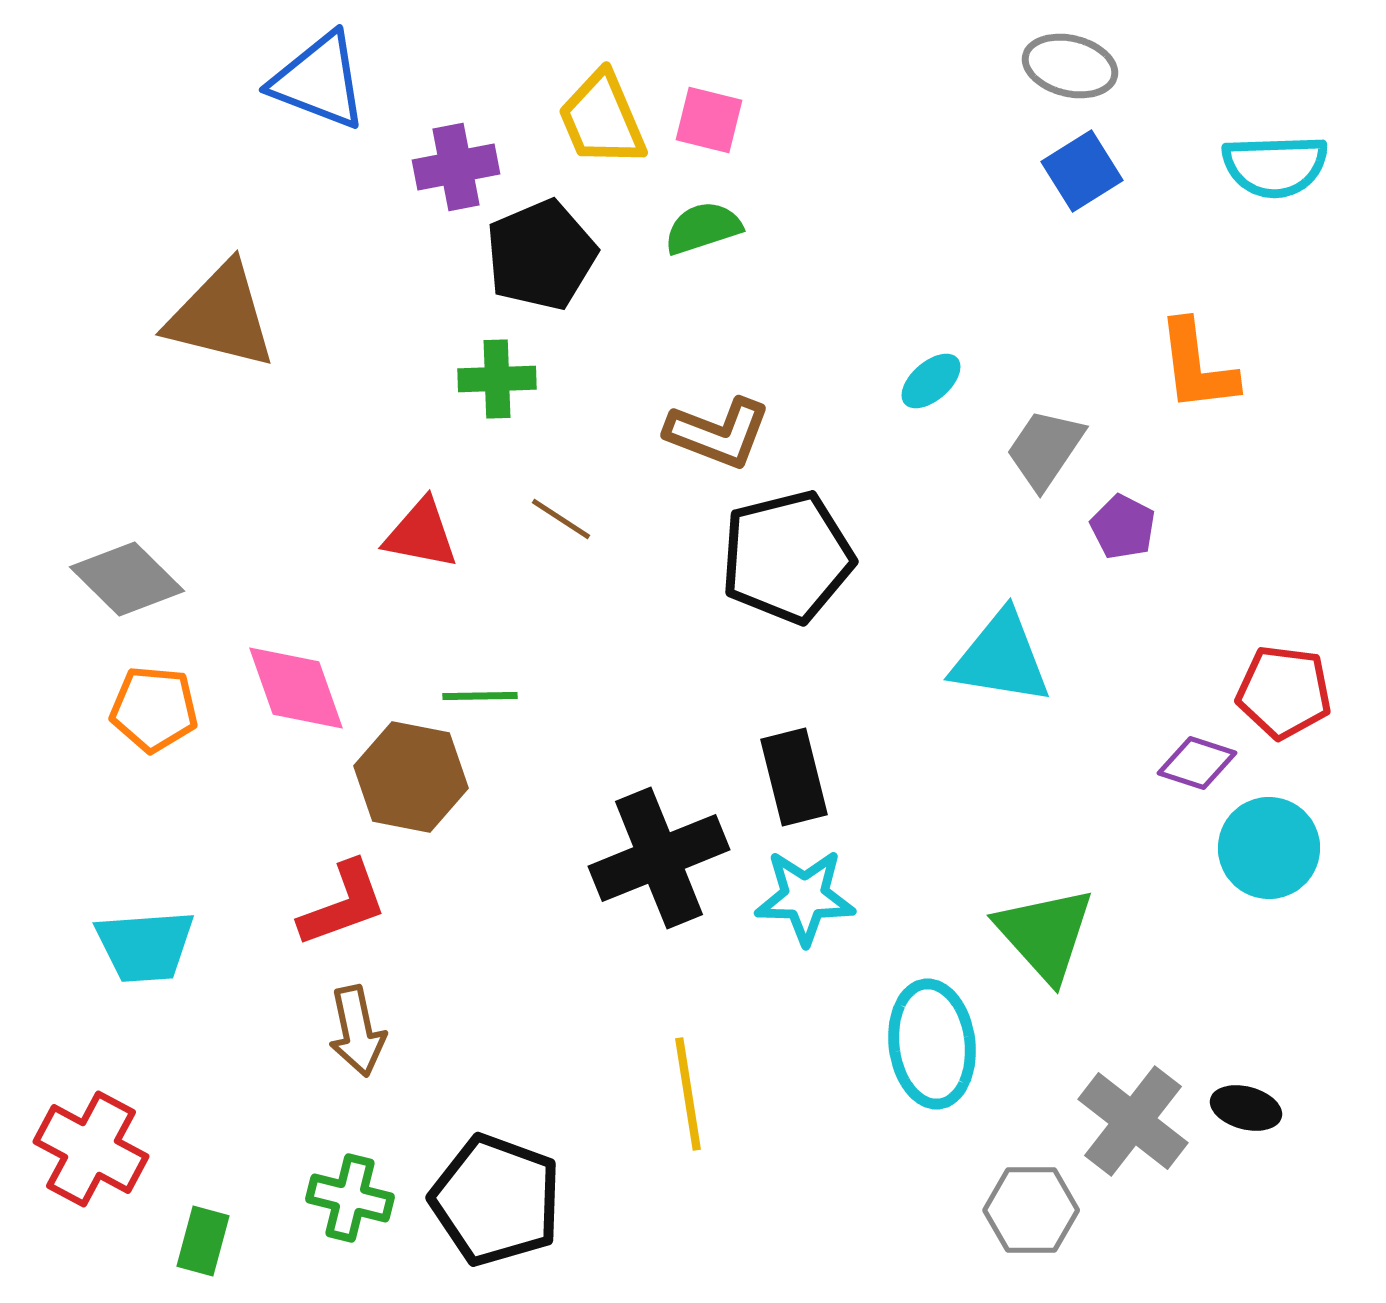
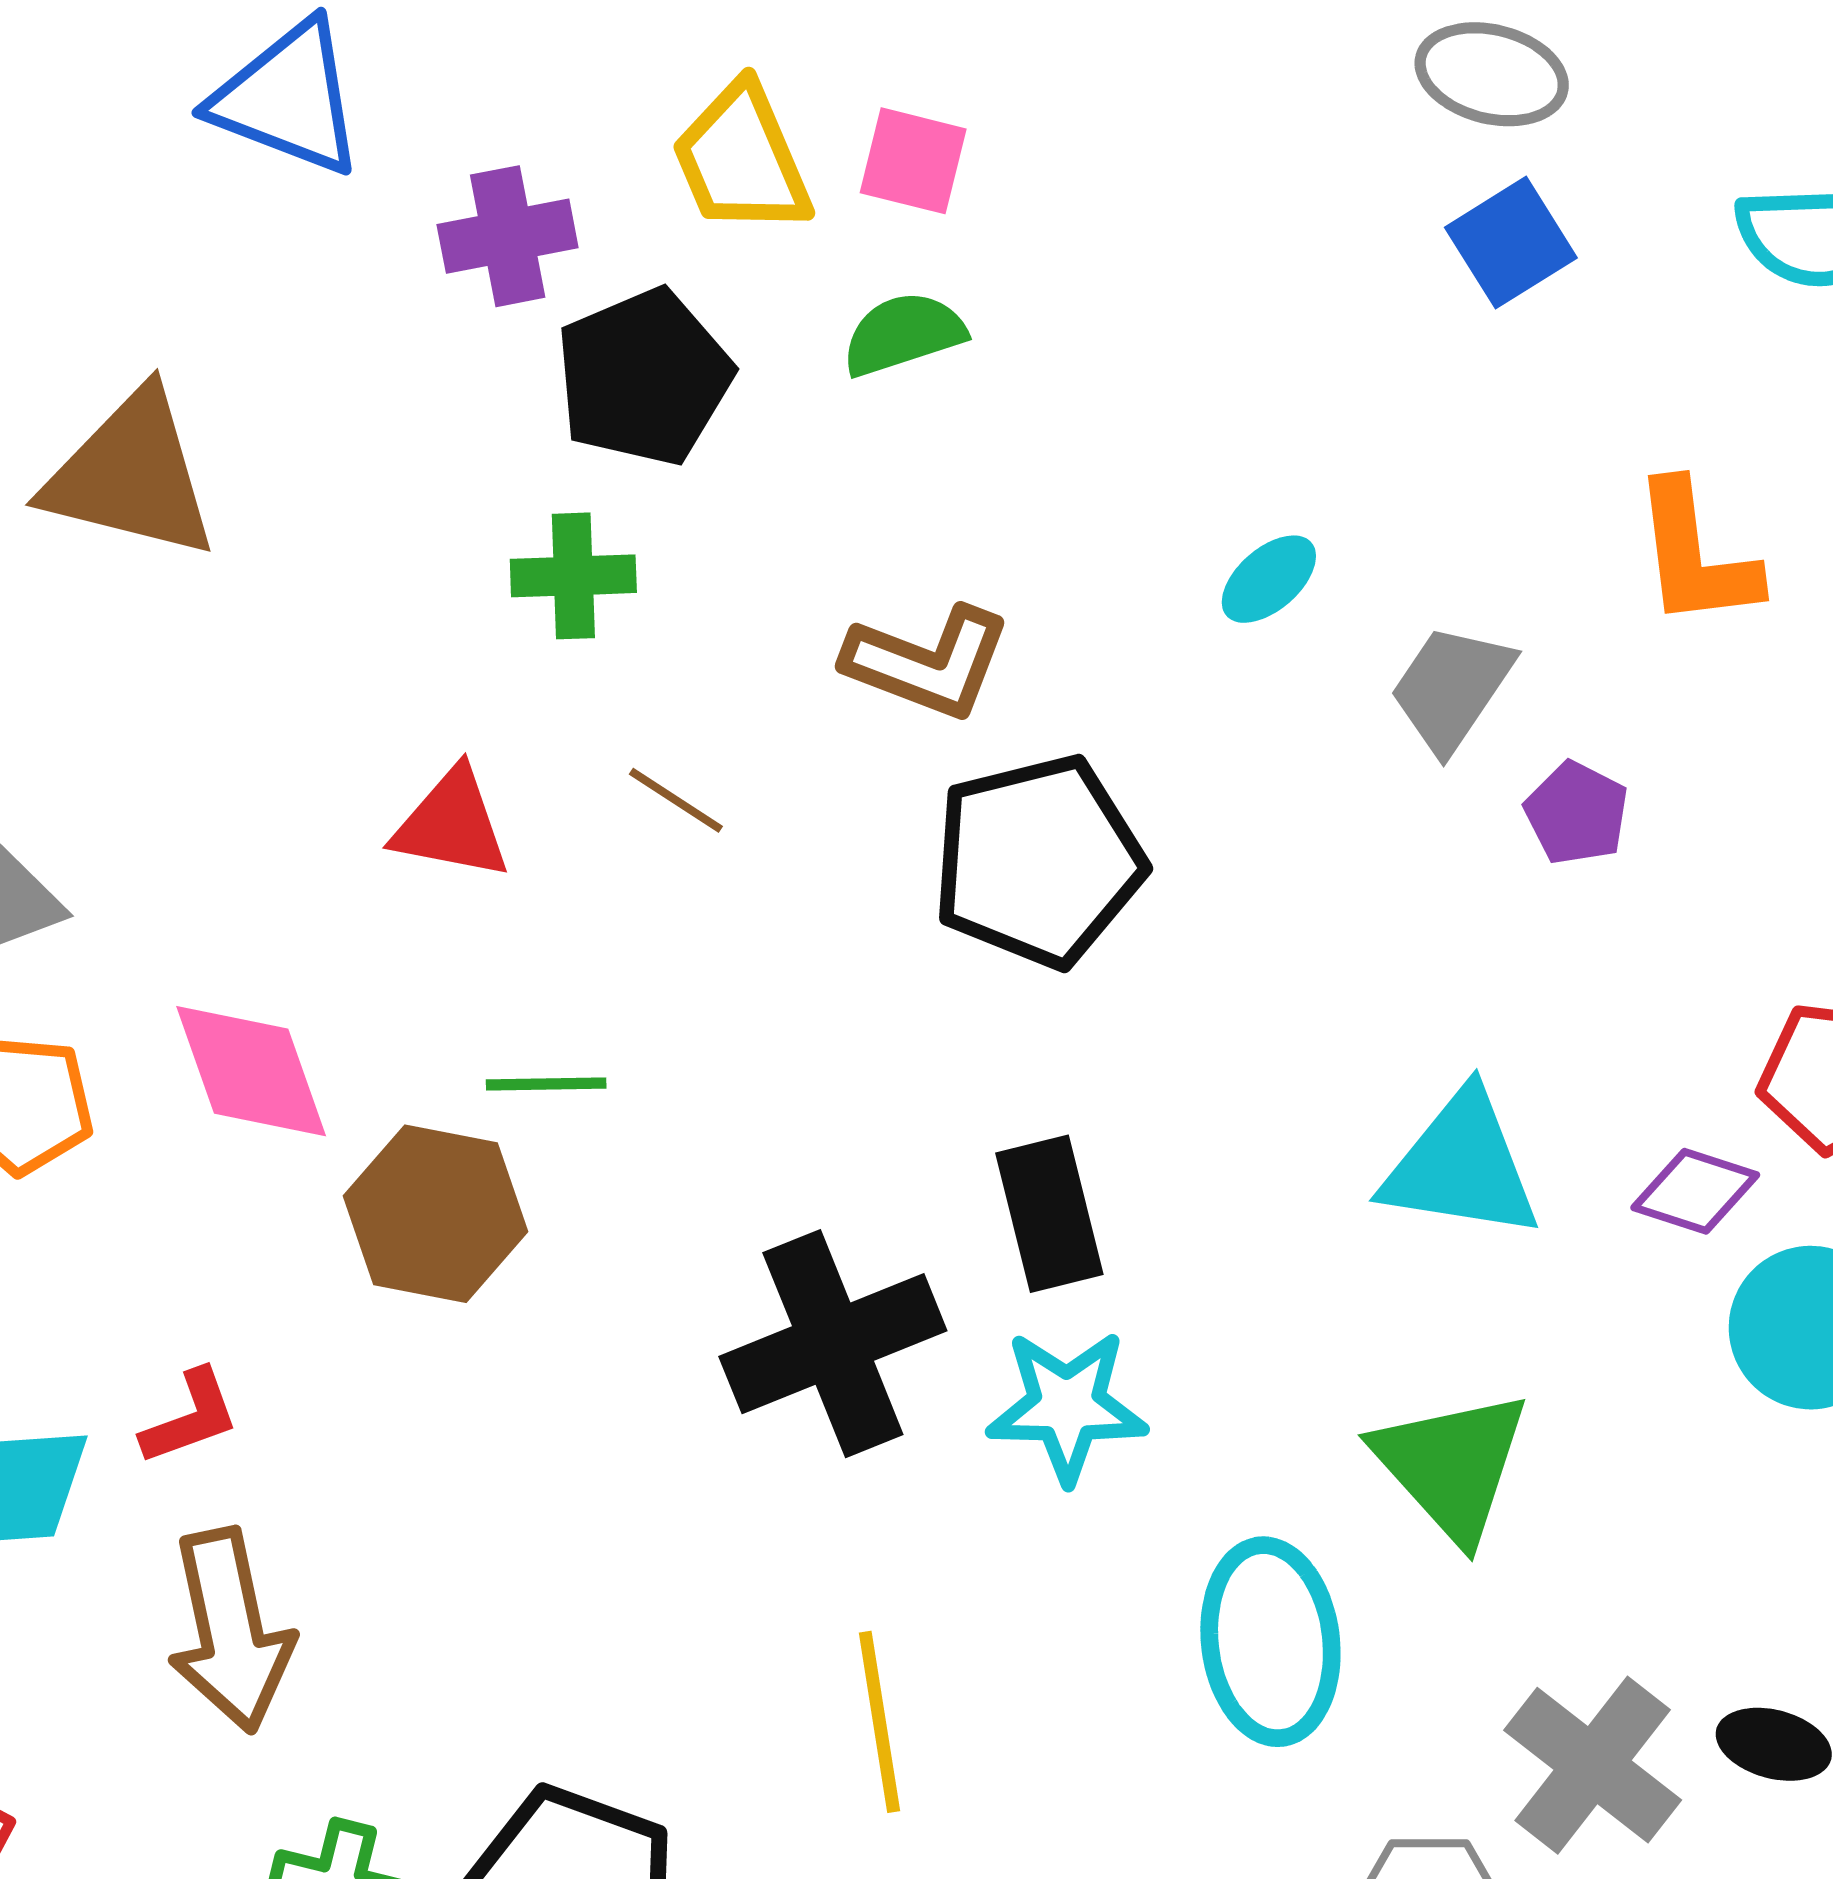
cyan triangle: (1001, 658) -> (1461, 1166), moved
red L-shape: (343, 904) -> (190, 1417), moved, size x0.7
brown arrow: (357, 1031) -> (230, 1630), moved, size x1.4

